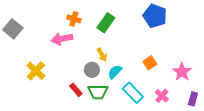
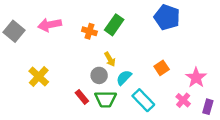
orange cross: (74, 19) -> (89, 31), moved
pink arrow: (62, 39) -> (50, 25), moved
pink cross: (162, 96) -> (183, 100), moved

